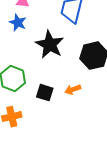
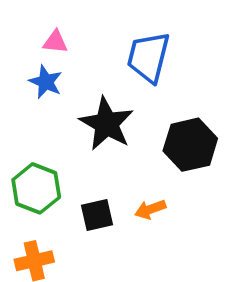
black square: (45, 93) -> (97, 215), turned -30

